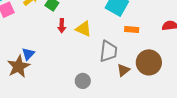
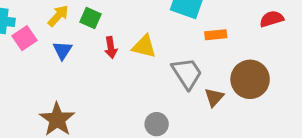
gray trapezoid: (108, 51) -> (187, 73), turned -30
blue triangle: (28, 54) -> (62, 50), moved

